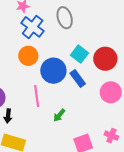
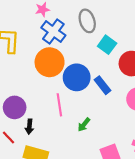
cyan square: (79, 54) -> (107, 45), moved
orange circle: (28, 56) -> (50, 62), size x1.4

